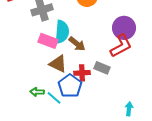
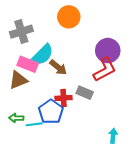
cyan semicircle: (62, 32) -> (42, 55), turned 40
brown triangle: (58, 64) -> (18, 80), moved, turned -48
cyan line: (54, 98) -> (34, 124), turned -49

